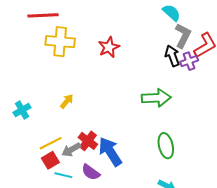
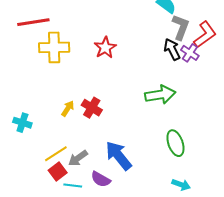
purple cross: (189, 61) -> (190, 53), turned -30
cyan cross: (22, 110) -> (22, 123), turned -36
red cross: (88, 141) -> (92, 108), moved

